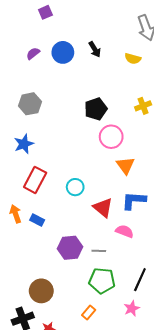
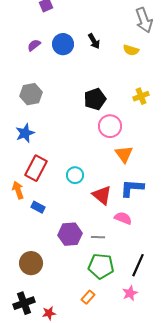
orange arrow: (16, 214) -> (18, 190), moved
brown circle: (41, 291) -> (31, 263), moved

